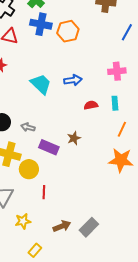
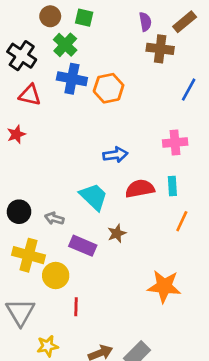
cyan trapezoid: (41, 84) -> (94, 197), moved
red semicircle: (91, 105) -> (140, 189), size x1.5
orange star: (121, 160) -> (164, 286), moved

